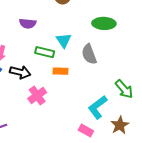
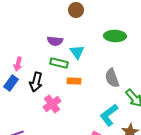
purple semicircle: (28, 23) -> (55, 41), moved
gray semicircle: (89, 54) -> (112, 78), moved
black arrow: (20, 72) -> (36, 82), turned 90

